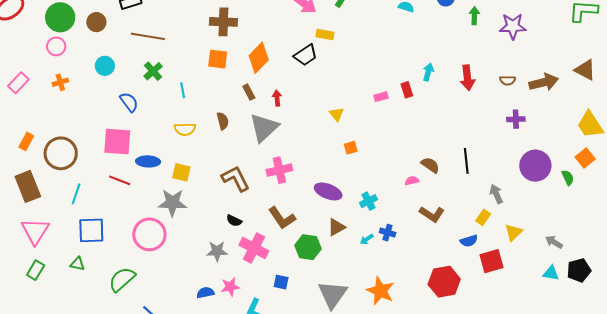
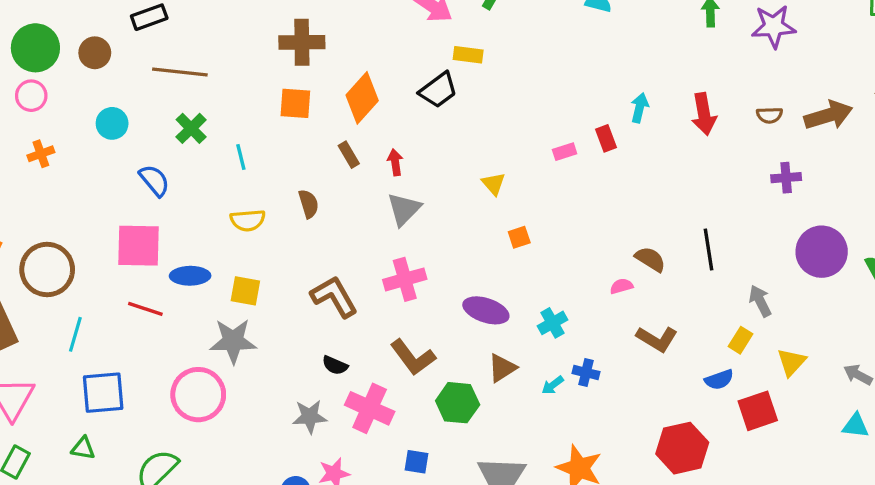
gray triangle: (264, 128) -> (404, 209), moved, size x0.7

